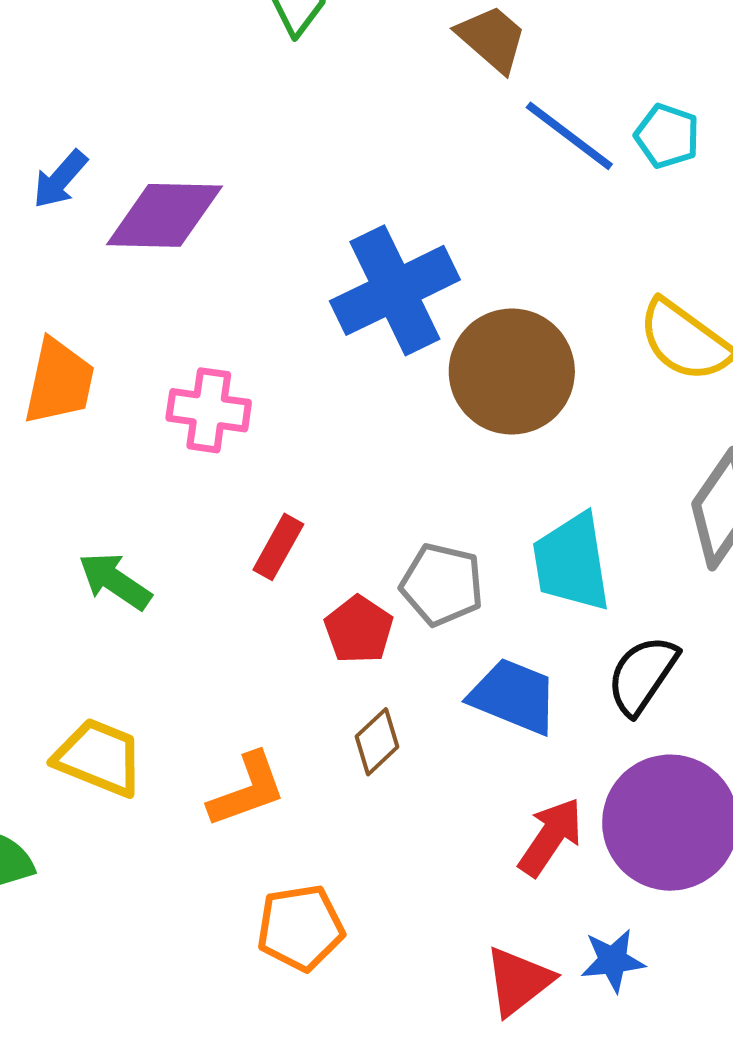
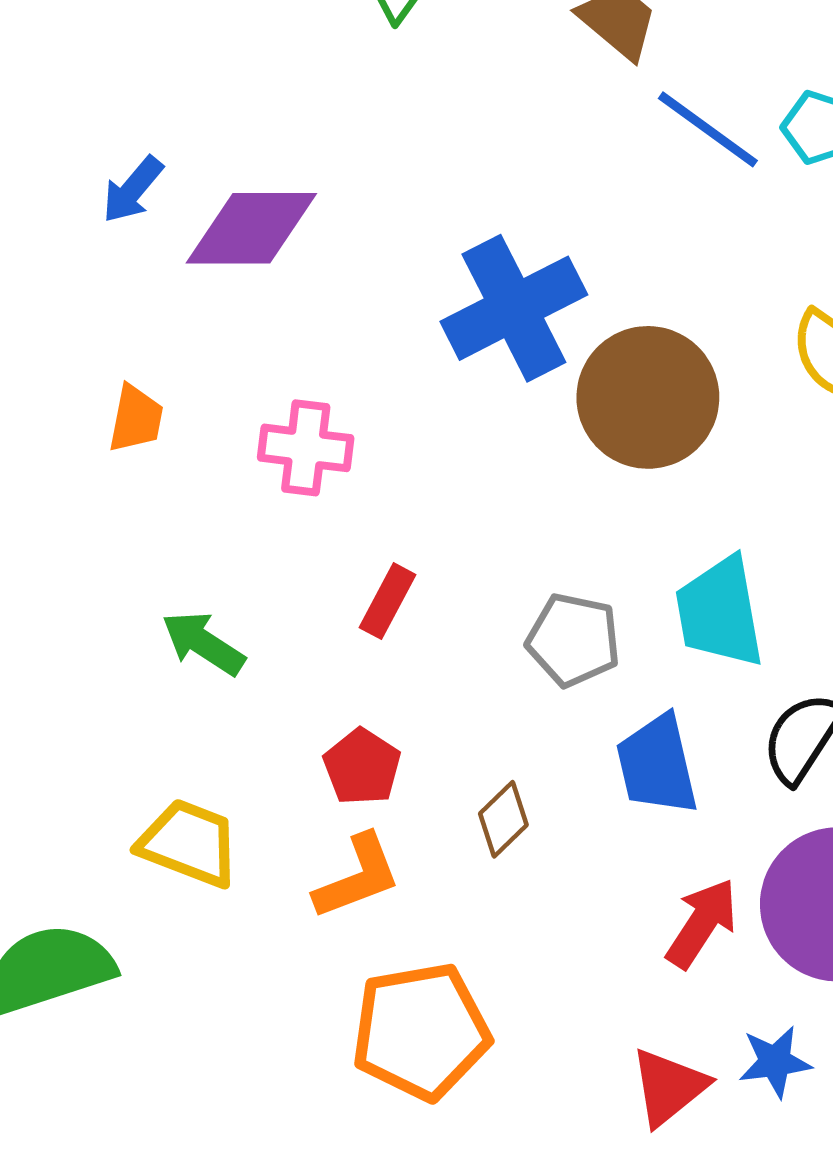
orange trapezoid: (59, 382) -> (136, 419), size x0.7
red pentagon: (359, 630) -> (362, 767), moved
blue trapezoid: (514, 696) -> (657, 765), turned -124
orange pentagon: (300, 928) -> (421, 1031), size x1.4

